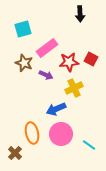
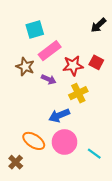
black arrow: (80, 14) -> (98, 25), moved, turned 49
cyan square: (23, 29) -> (35, 29), moved
orange ellipse: (32, 133) -> (34, 141), turned -45

